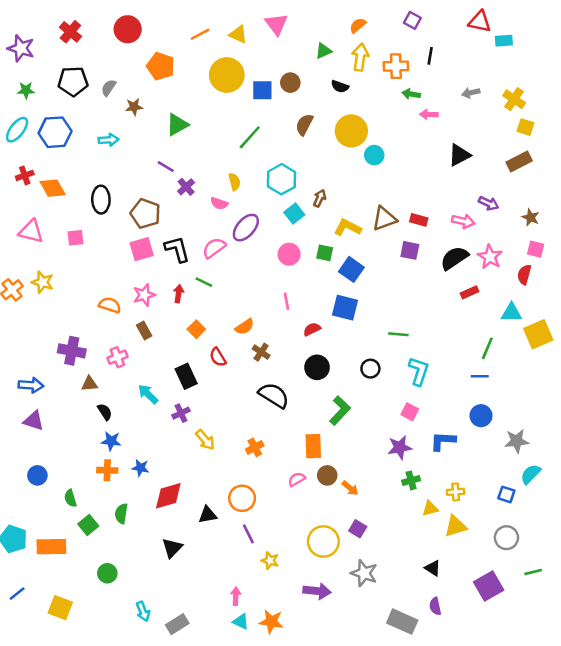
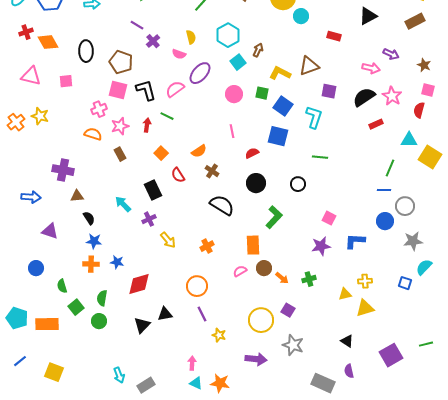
red rectangle: (419, 220) -> (334, 36), moved
pink square: (142, 249) -> (118, 90), turned 30
yellow square: (538, 334) -> (430, 157), turned -35
pink cross: (117, 357) -> (99, 109), moved
cyan L-shape: (419, 371) -> (314, 117), moved
purple triangle: (34, 421) -> (50, 231), moved
green cross: (411, 480) -> (309, 279), moved
black triangle: (208, 515) -> (165, 314), moved
gray circle: (506, 538) -> (405, 206), moved
green circle: (107, 573) -> (99, 321), moved

